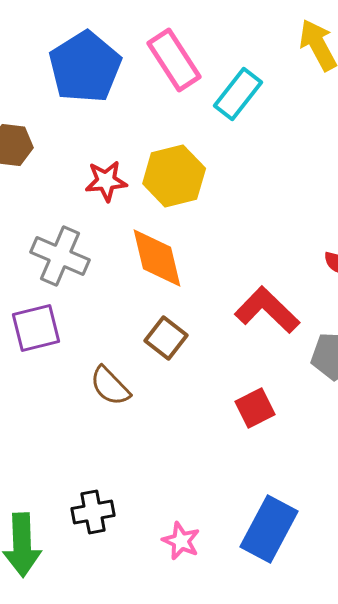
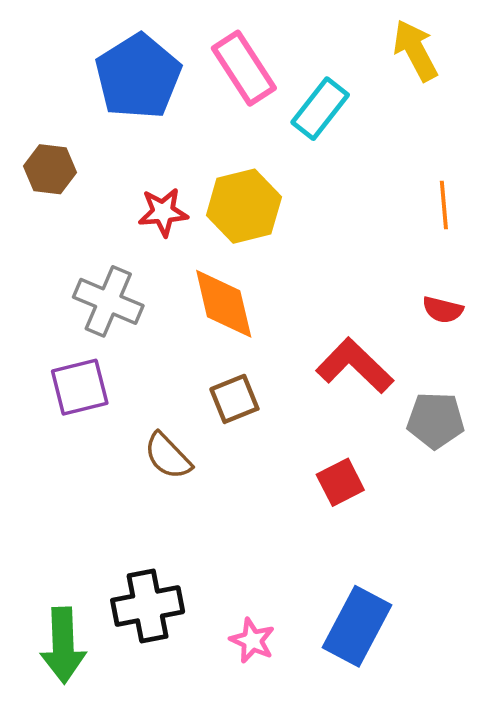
brown square: (166, 338) -> (234, 399), turned 30
black cross: (93, 512) -> (148, 606), size x1.4

